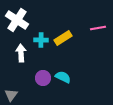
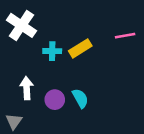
white arrow: (21, 53) -> (27, 88), moved
cyan semicircle: (63, 77) -> (80, 98), turned 35

